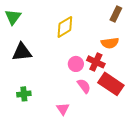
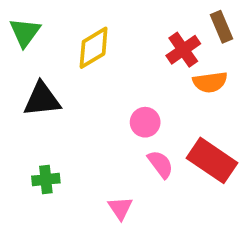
brown rectangle: (116, 14) -> (222, 27), turned -49
yellow diamond: (65, 27) -> (94, 48), moved
red cross: (96, 62) -> (183, 50), moved, turned 30

